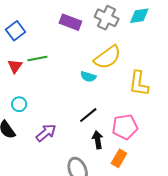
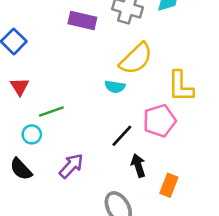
green line: (37, 58) -> (51, 112), moved
pink pentagon: (125, 127) -> (159, 121), moved

